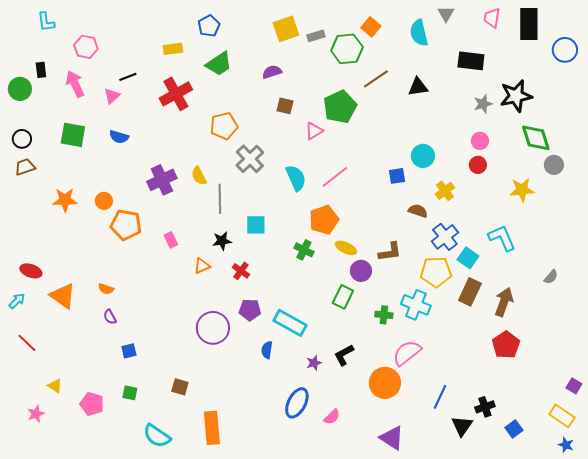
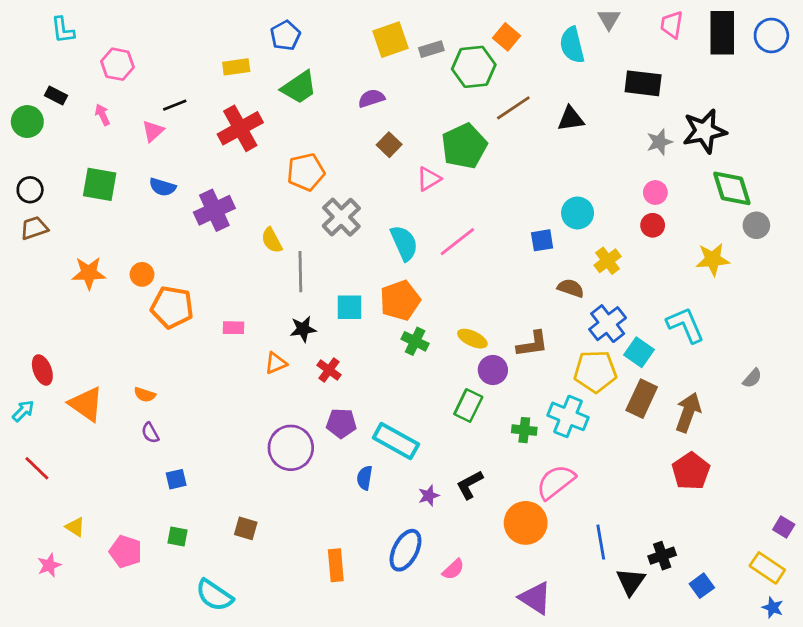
blue circle: (565, 50) -> (771, 35), moved
black rectangle: (41, 70) -> (56, 96), turned -56
pink arrow: (75, 84) -> (102, 115), size x0.6
brown square: (285, 106) -> (389, 145), turned 30
purple cross: (162, 180) -> (214, 210), moved
orange pentagon: (324, 220) -> (400, 300), moved
pink rectangle: (171, 240) -> (233, 328), turned -63
red ellipse: (31, 271) -> (42, 370), turned 50
blue line: (440, 397) -> (601, 542), turned -35
orange rectangle: (212, 428) -> (336, 565), moved, size x0.7

